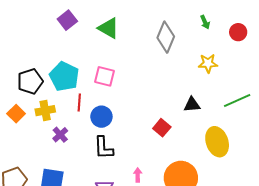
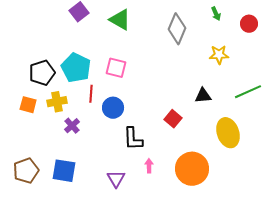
orange square: (16, 114) -> (28, 105), turned -30
black L-shape: (103, 148) -> (133, 139), moved

